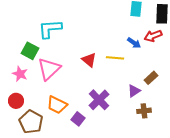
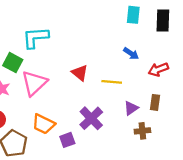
red arrow: (153, 36) -> (158, 69), moved
yellow line: (115, 58) -> (112, 82), moved
brown rectangle: (151, 78) -> (155, 102), moved, turned -40
purple square: (78, 119) -> (67, 140), turned 32

